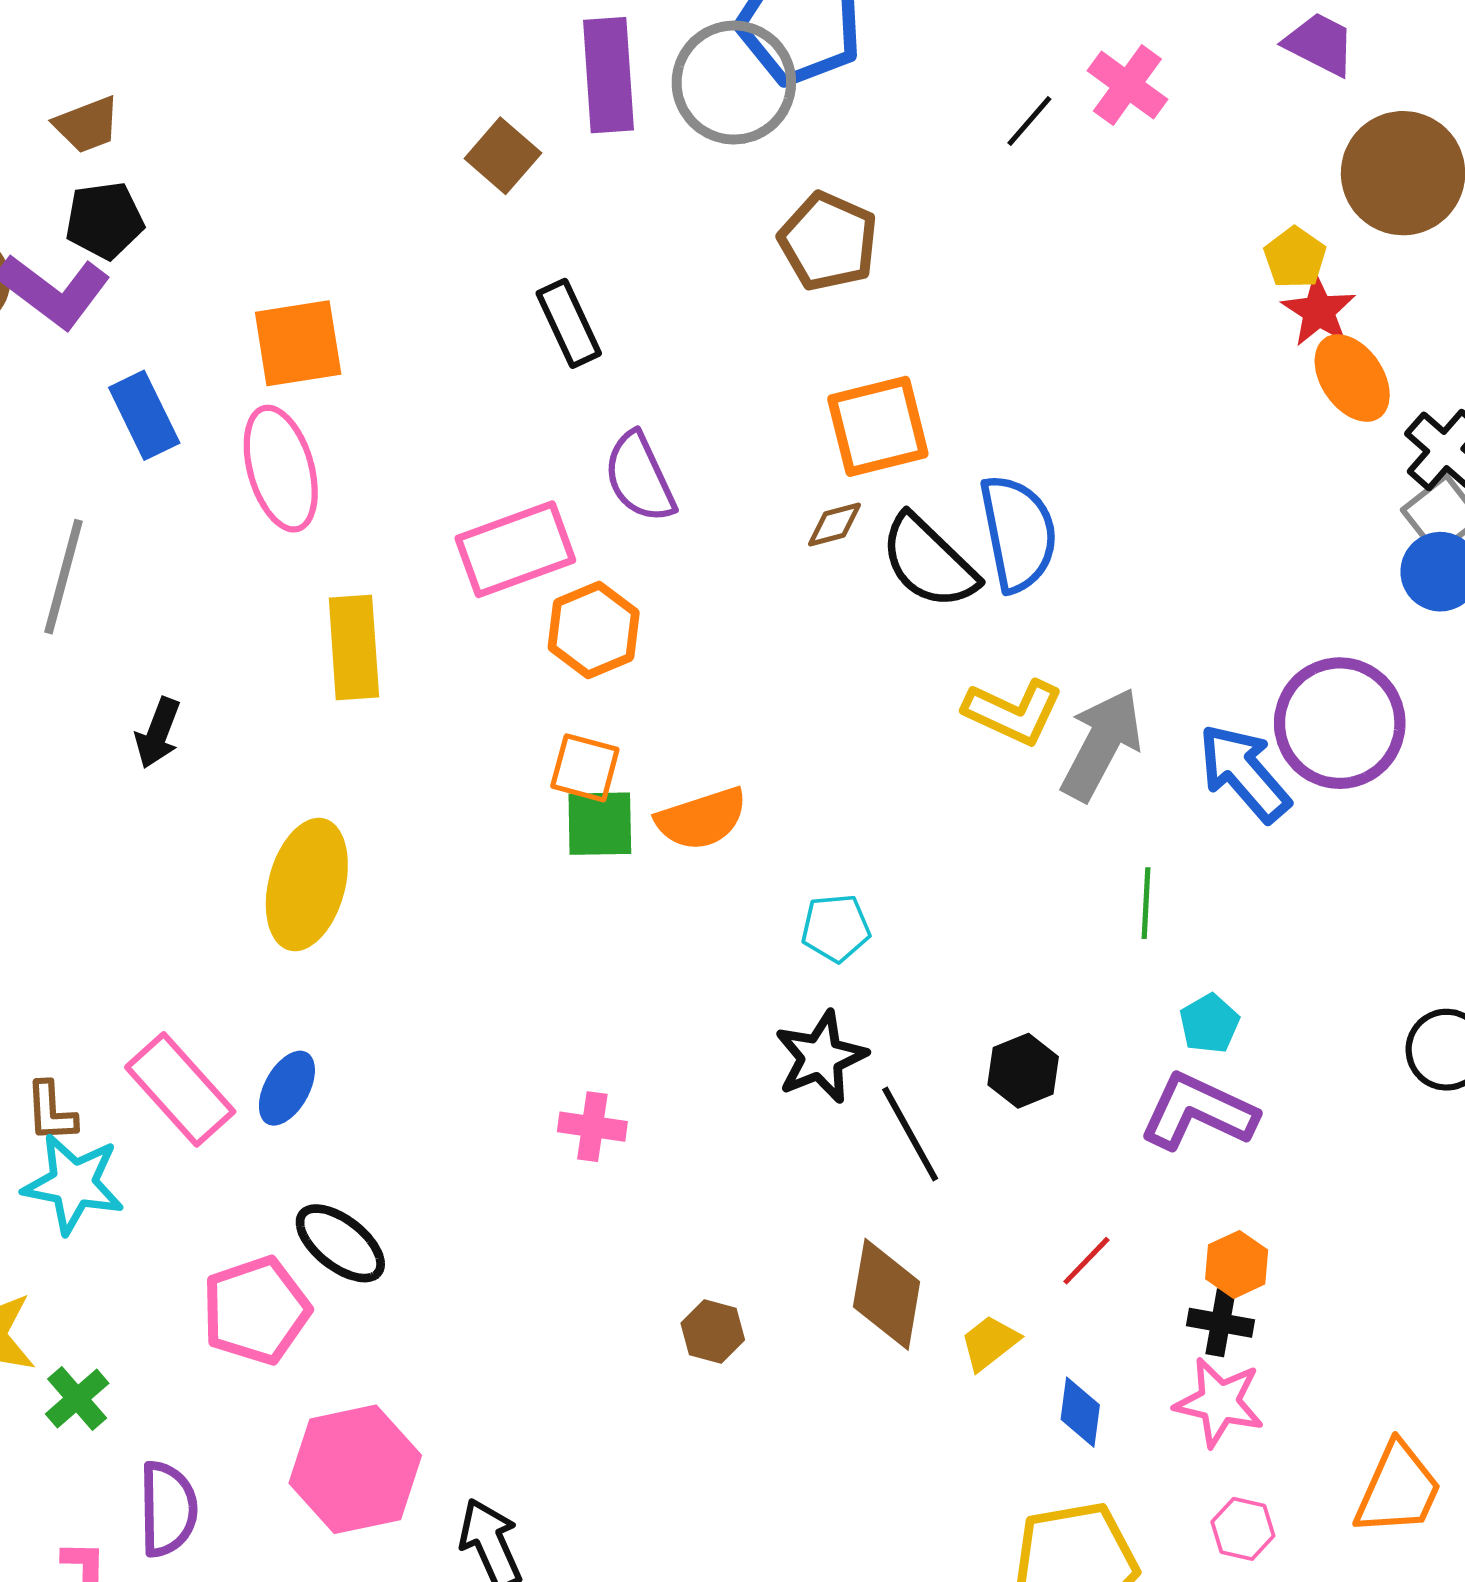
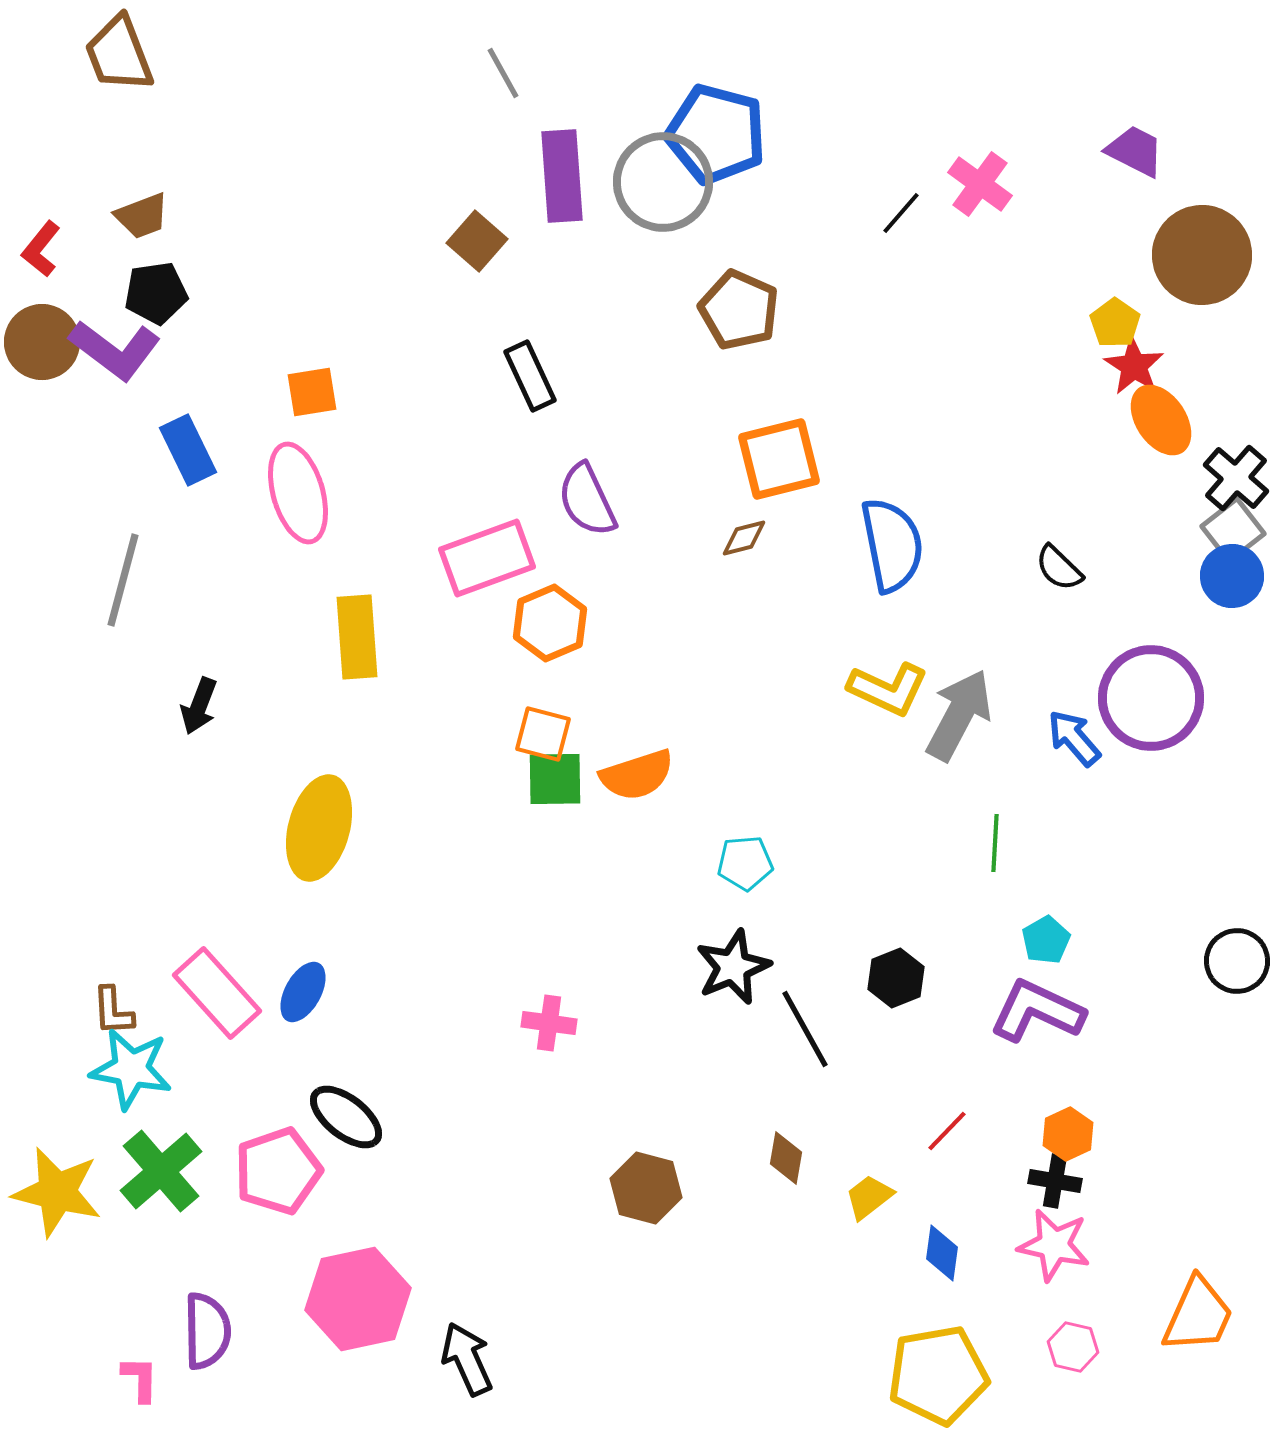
orange square: (298, 343) -> (312, 392), size x0.7
black semicircle: (929, 562) -> (1059, 568), moved, size x0.6
blue arrow: (1244, 773) -> (1074, 738), size x0.7
brown diamond: (887, 1294) -> (786, 1158), size x0.6
brown hexagon: (713, 1331) -> (646, 1188), size x1.4
green cross: (77, 1399) -> (161, 1171), moved, size x1.6

